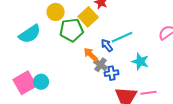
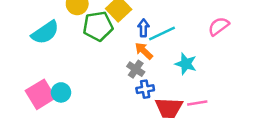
blue arrow: (107, 45) -> (143, 28), moved, turned 40
orange arrow: (91, 54) -> (144, 51), moved
blue cross: (112, 73) -> (145, 89), moved

